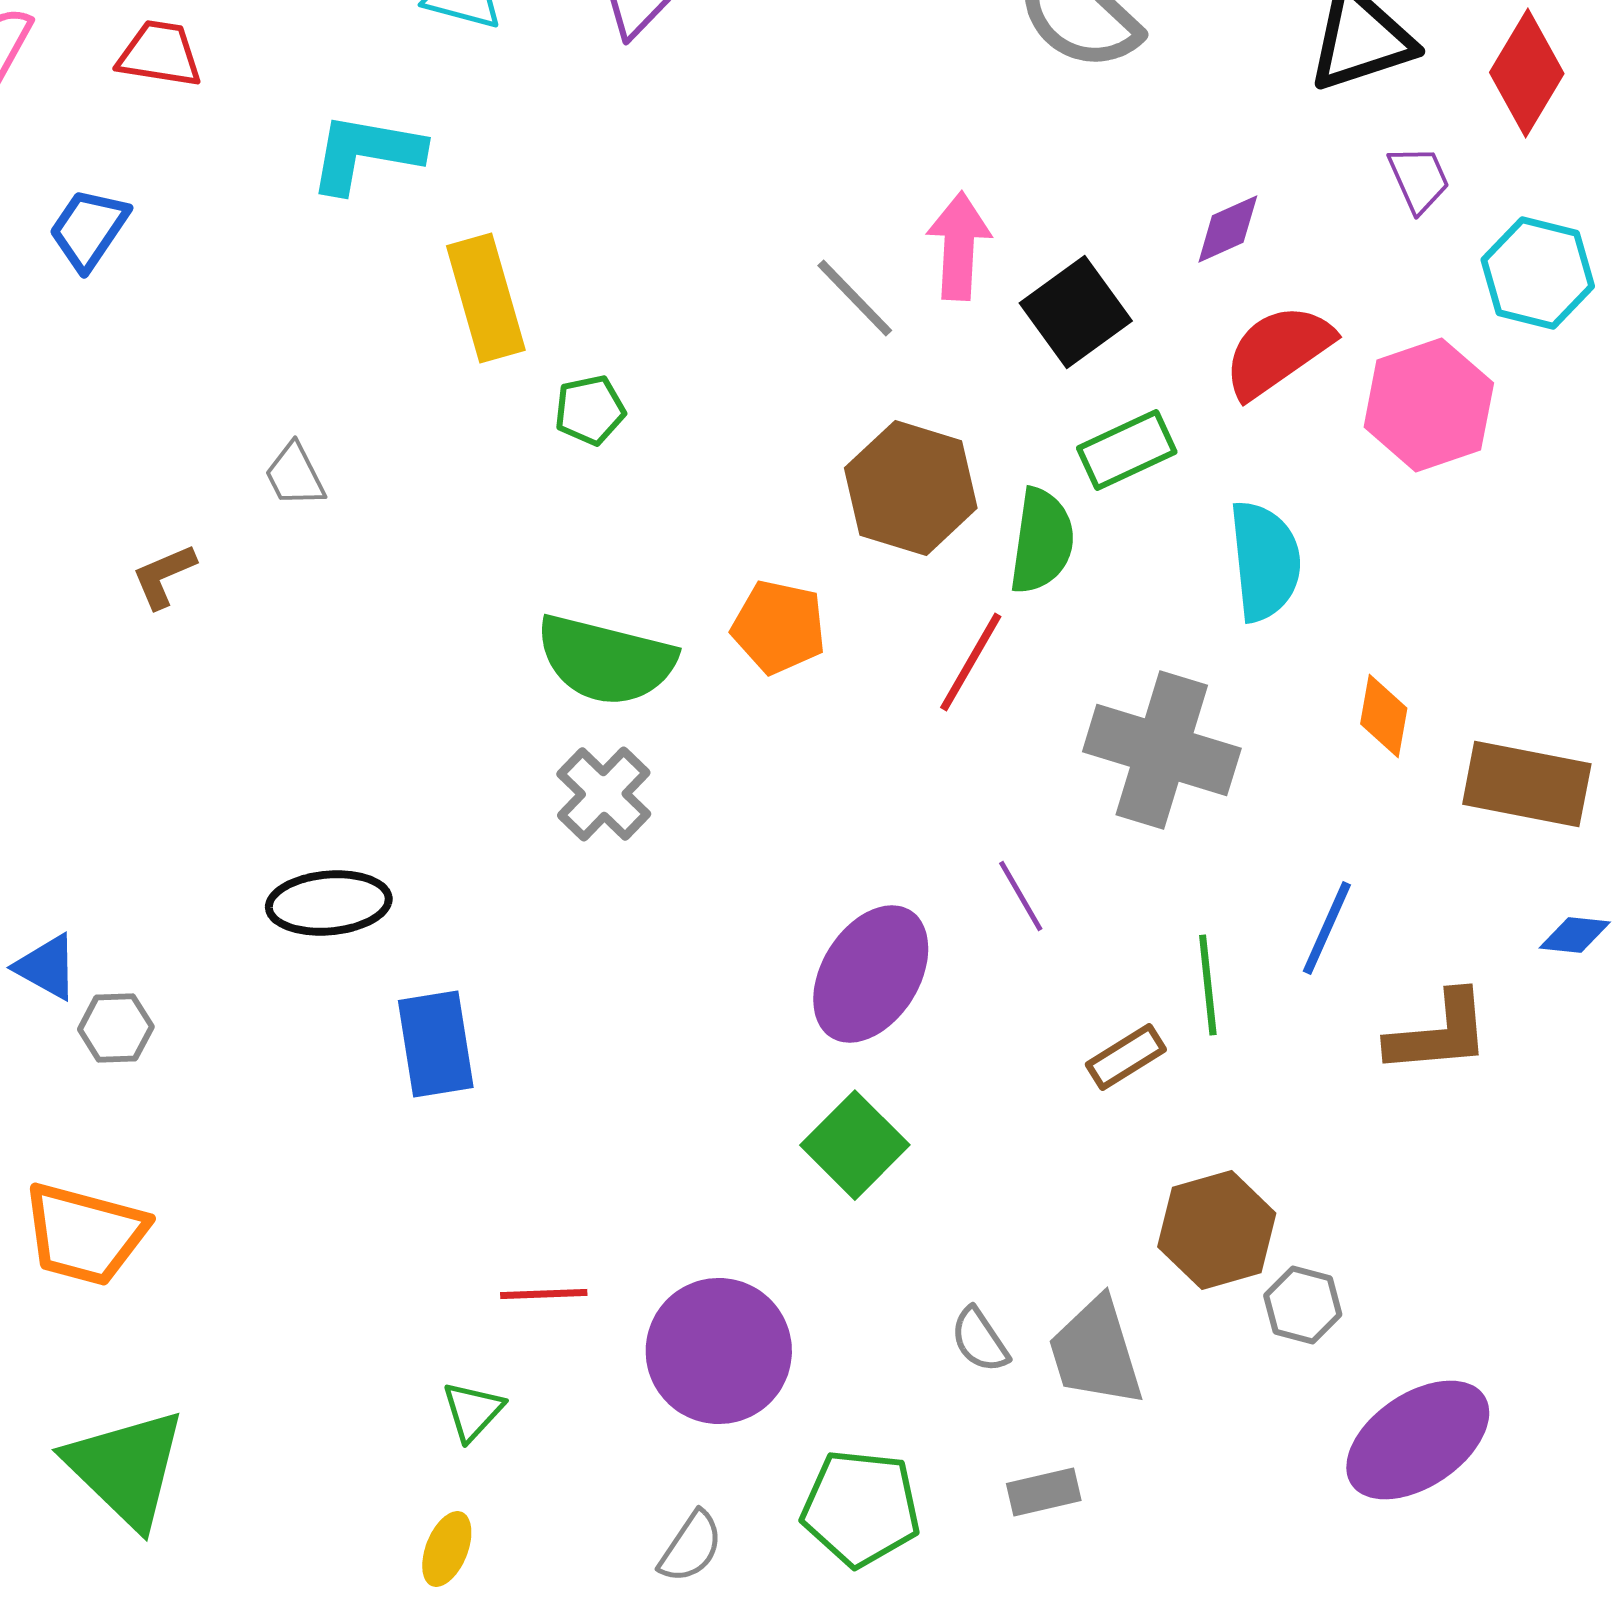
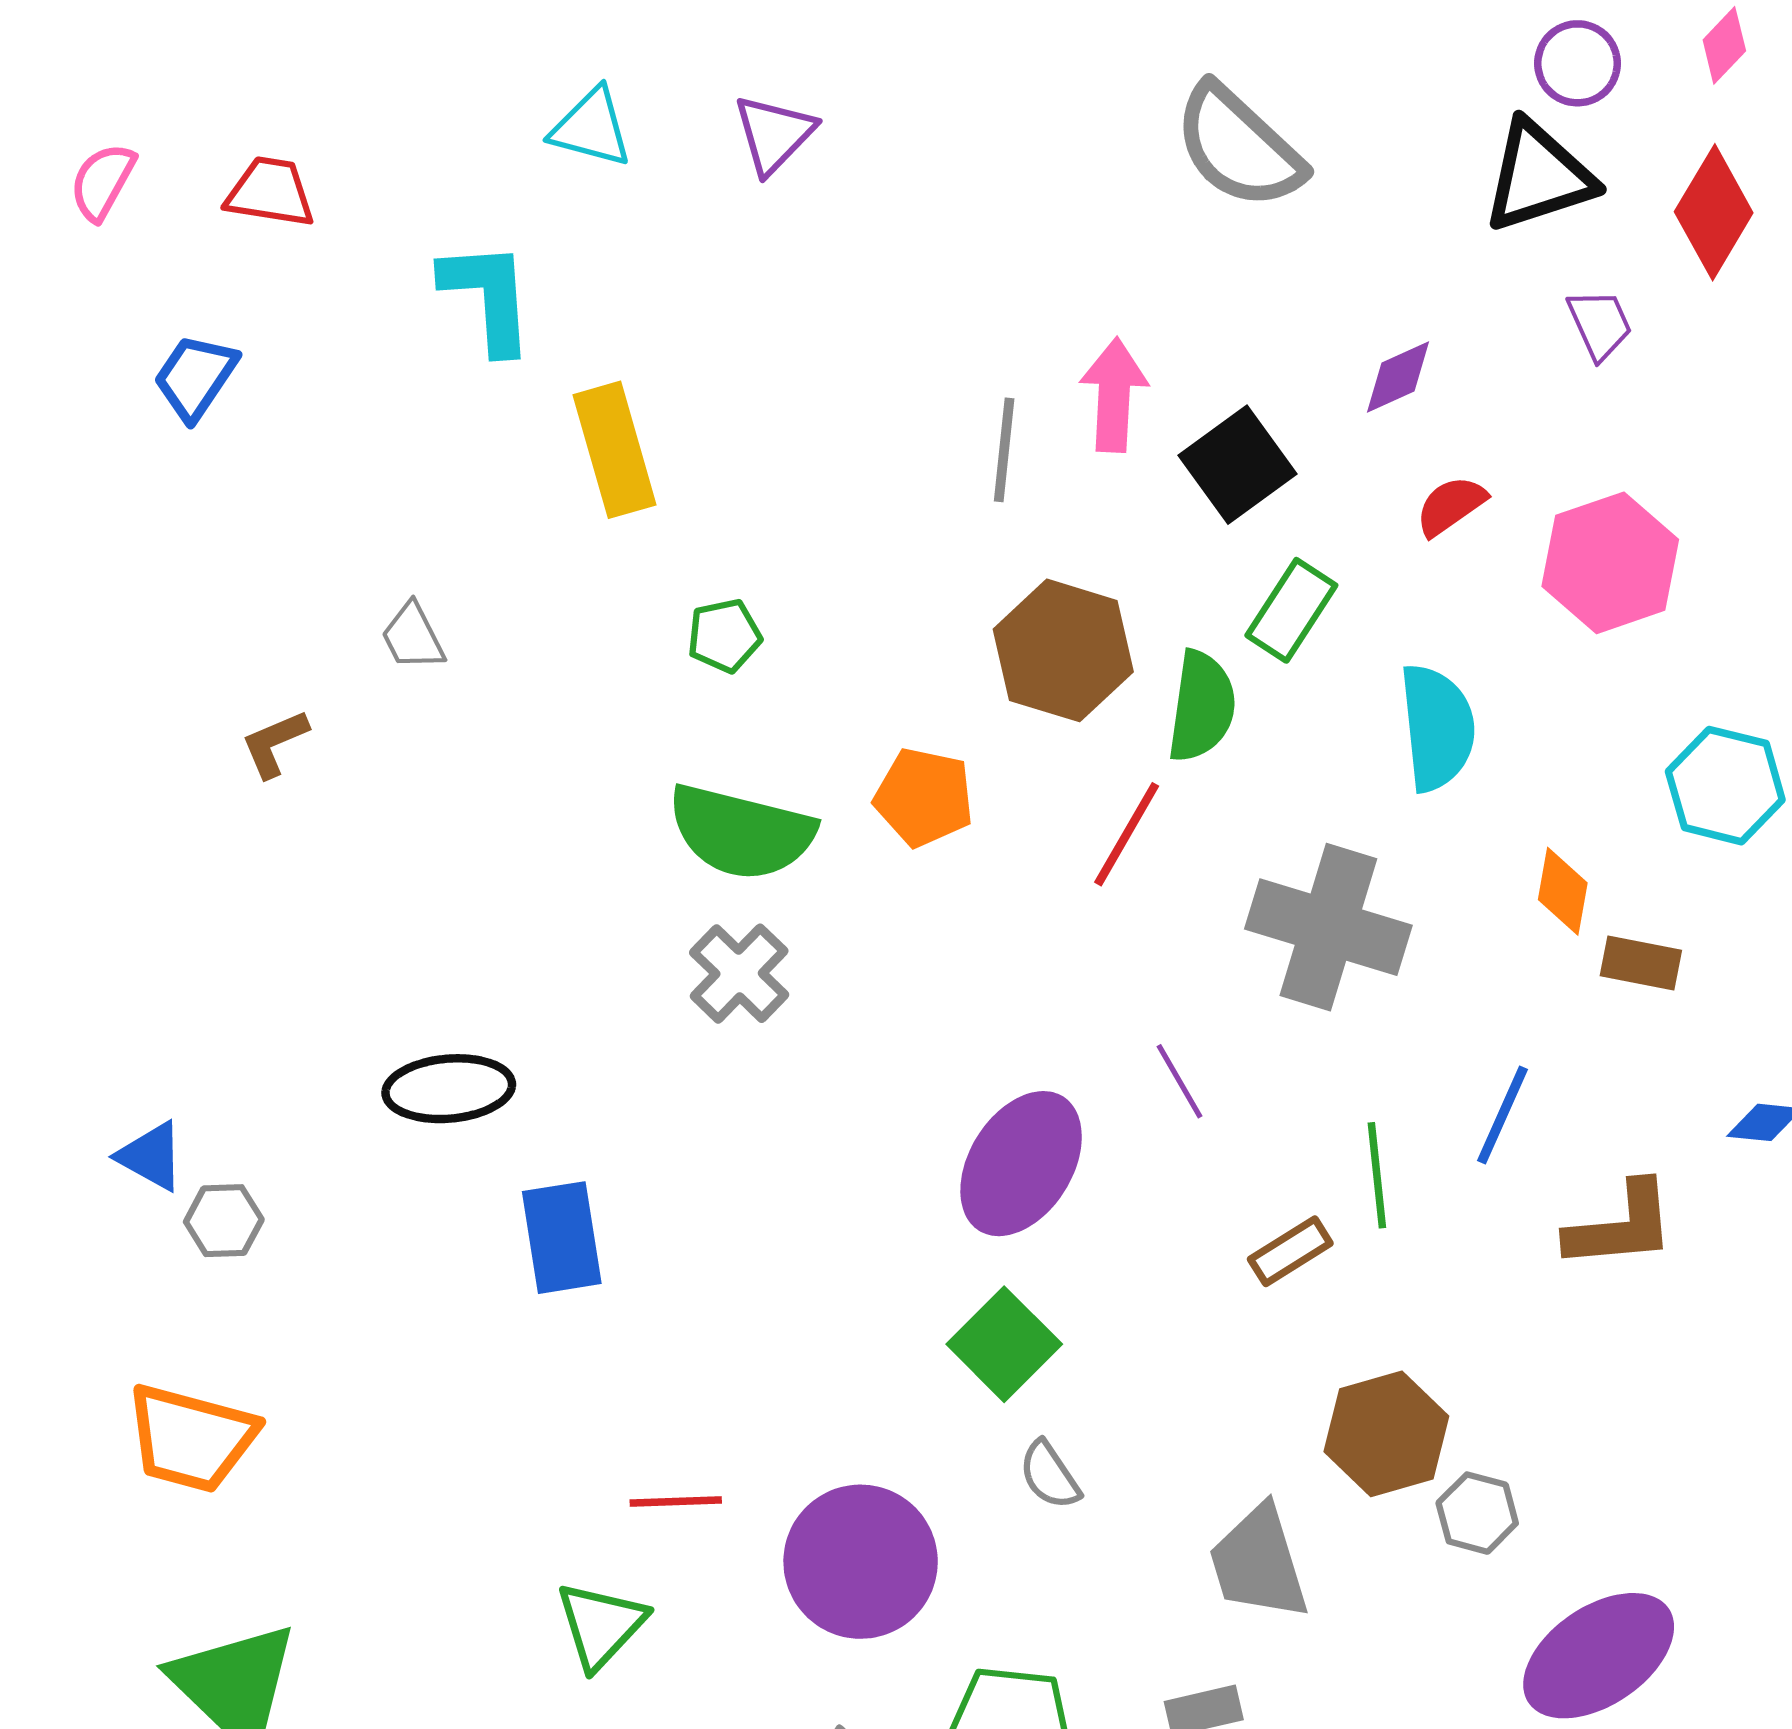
cyan L-shape: (366, 153) -> (488, 297), turned 76
cyan hexagon: (1538, 273) -> (1725, 786), moved
gray line: (855, 298) -> (1004, 450), turned 50
red semicircle: (1278, 351) -> (1451, 506), size x0.6
green pentagon: (590, 410) -> (724, 636), moved
green rectangle: (1127, 450) -> (1291, 610), turned -32
brown rectangle: (1527, 784) -> (1641, 963), moved, size x0.6
gray semicircle: (980, 1340) -> (1050, 1475), moved
green triangle: (473, 1411) -> (601, 1625), size x1.4

